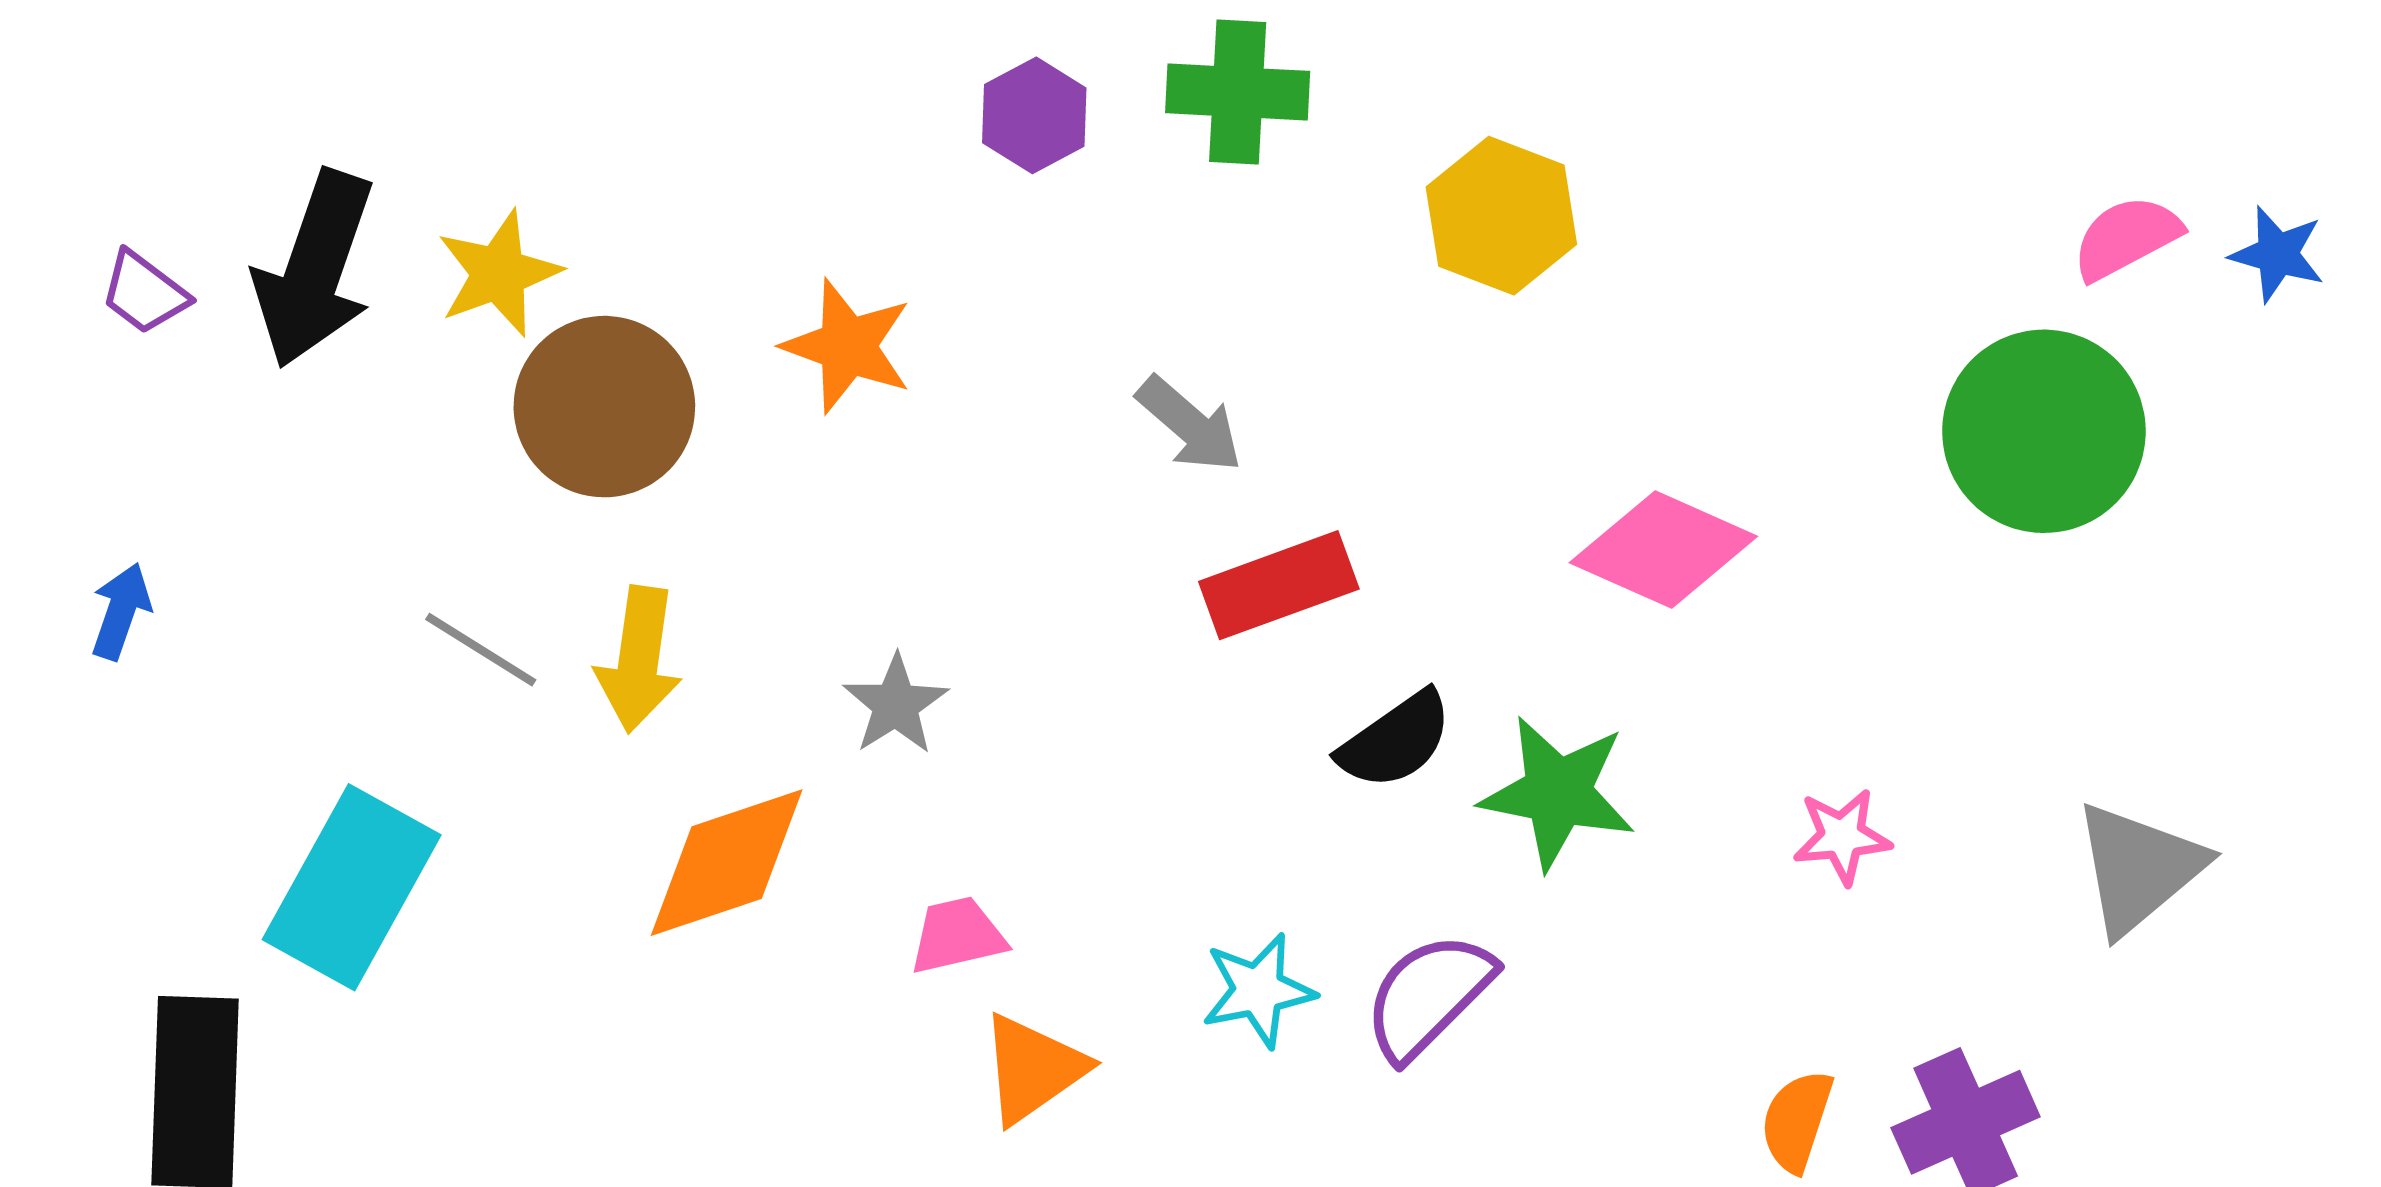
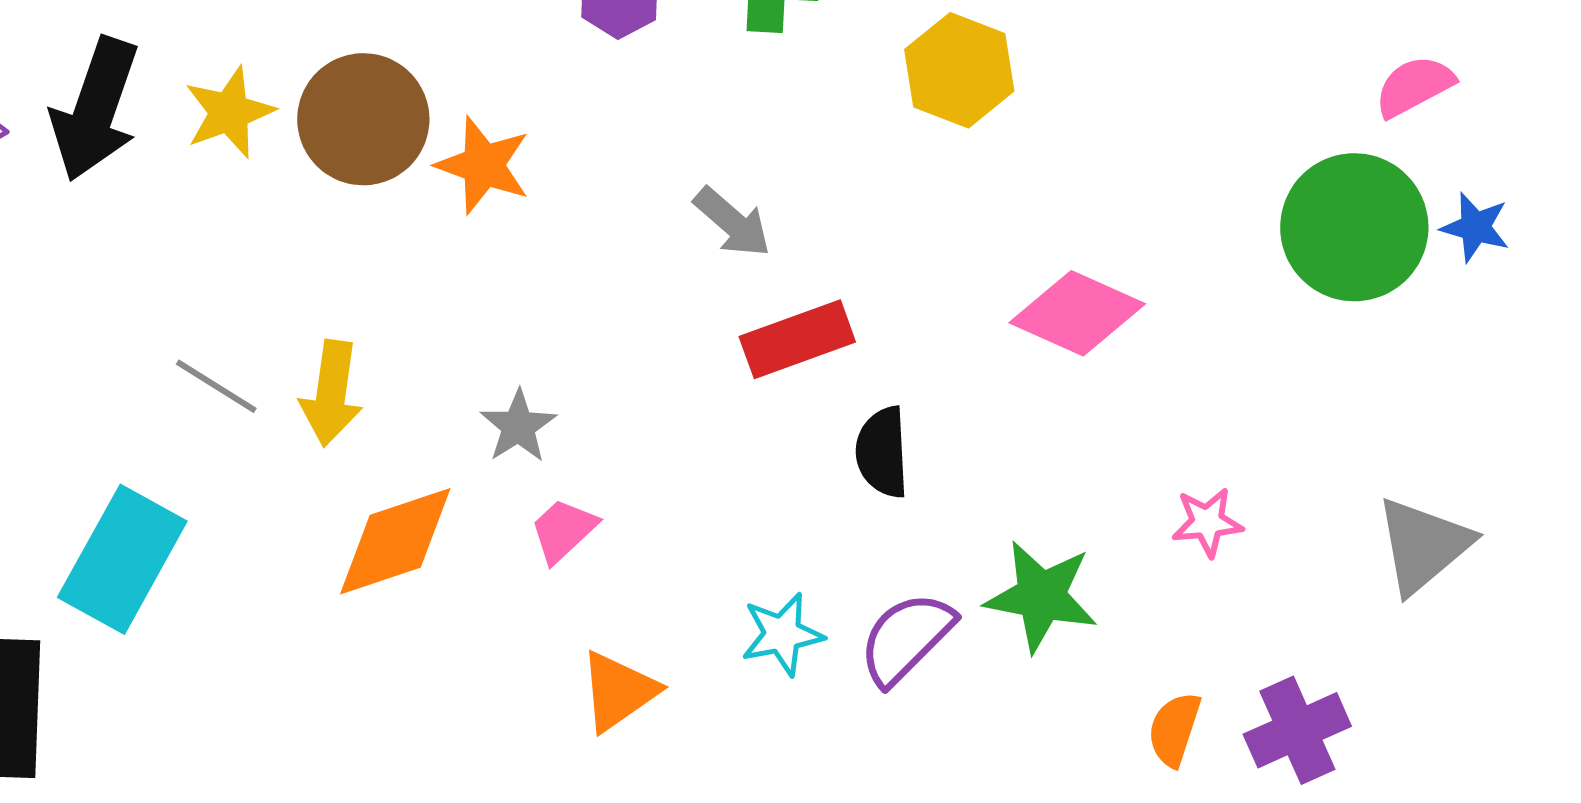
blue star: (2277, 254) -> (1475, 227), moved
brown circle: (604, 407) -> (363, 119), moved
black semicircle: (1396, 740) -> (882, 452), turned 122
green star: (1558, 793) -> (1041, 596), moved
pink trapezoid: (957, 935) -> (563, 530), moved, turned -30

